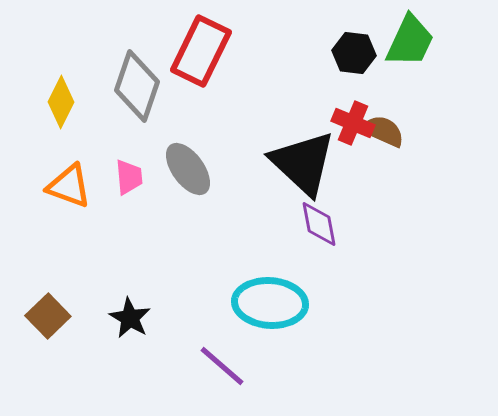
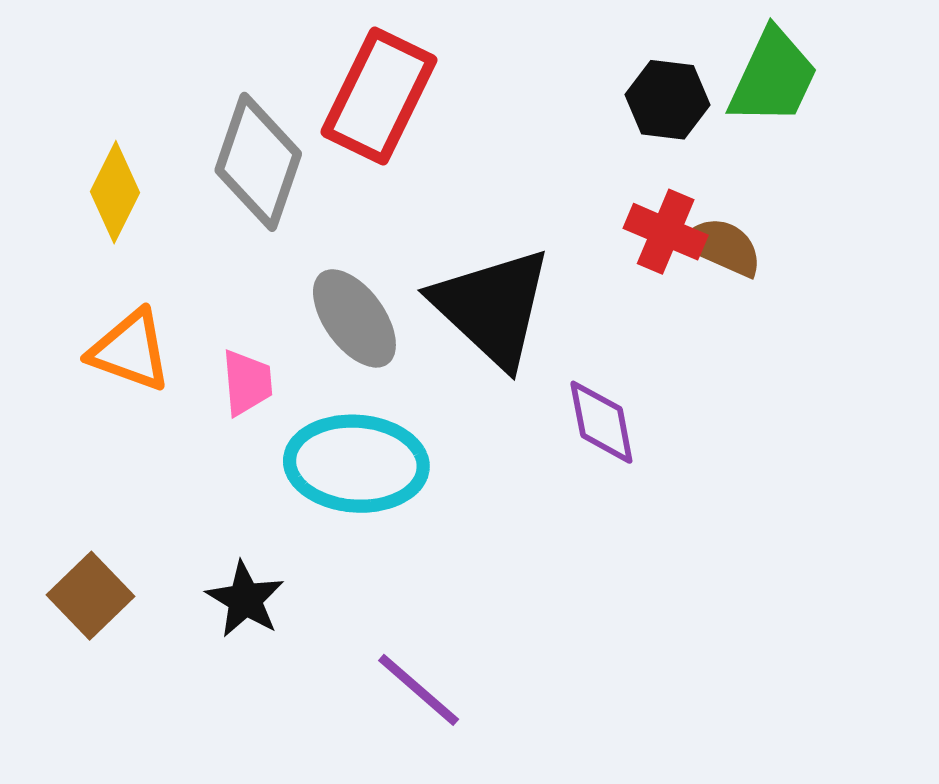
black triangle: (303, 163) -> (492, 307), moved
pink trapezoid: (129, 177) -> (247, 383), moved
cyan ellipse: (270, 303) -> (356, 464), moved

